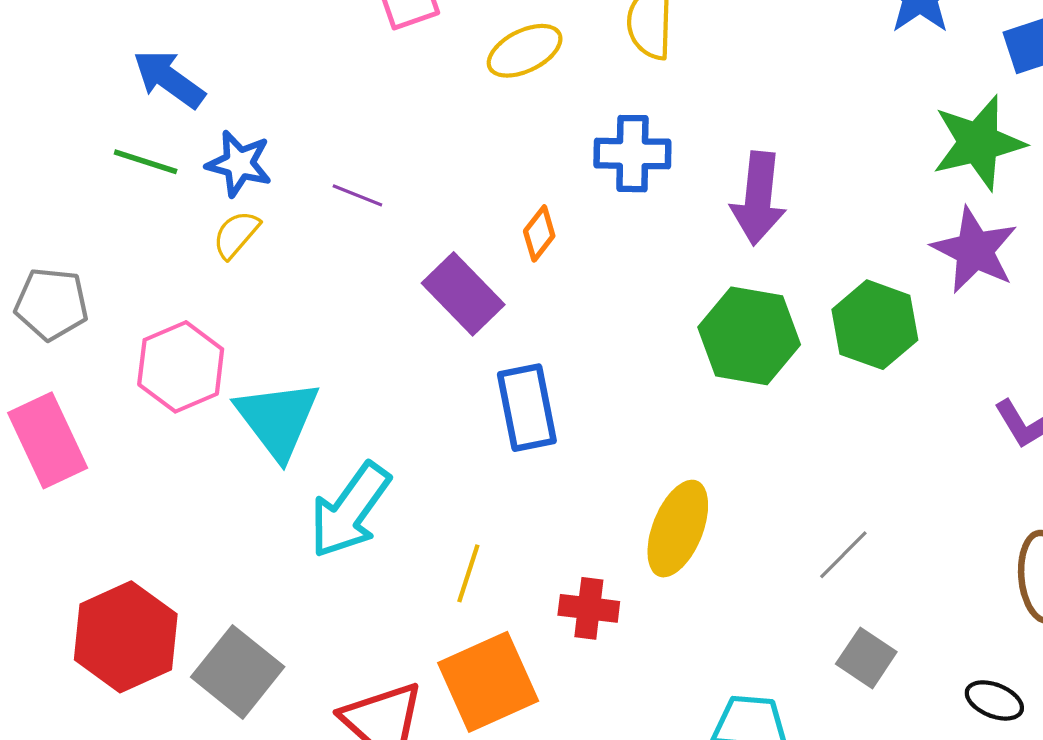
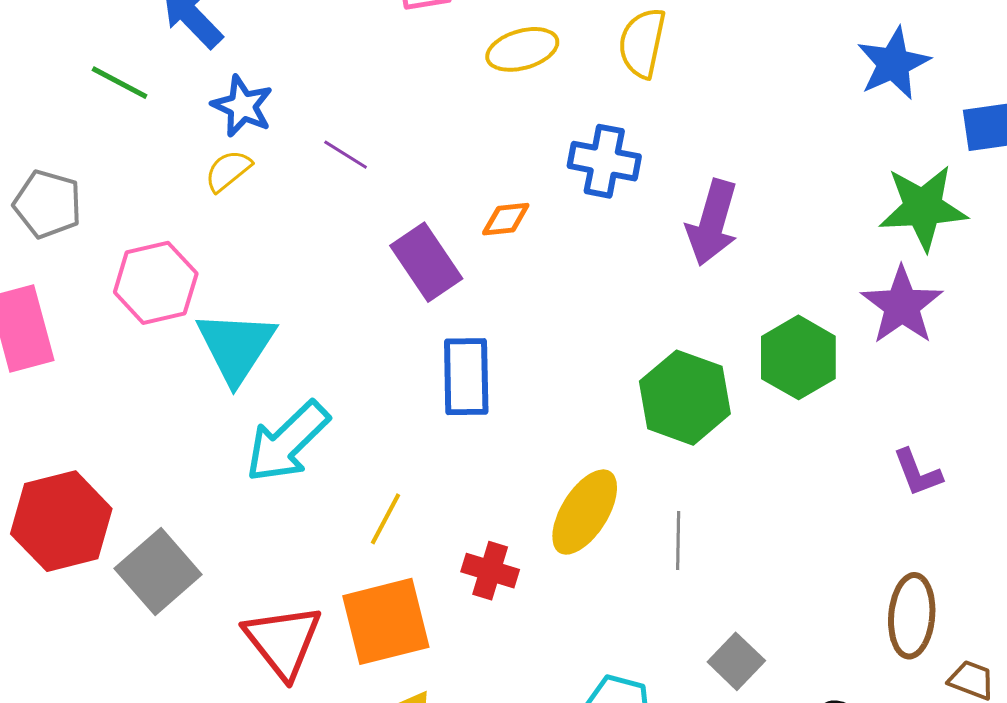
green line: (146, 162) -> (120, 83), moved
orange diamond: (539, 233) -> (506, 219), turned 36
green hexagon: (749, 336) -> (685, 398), moved
gray line: (843, 555) -> (678, 541), moved, turned -54

